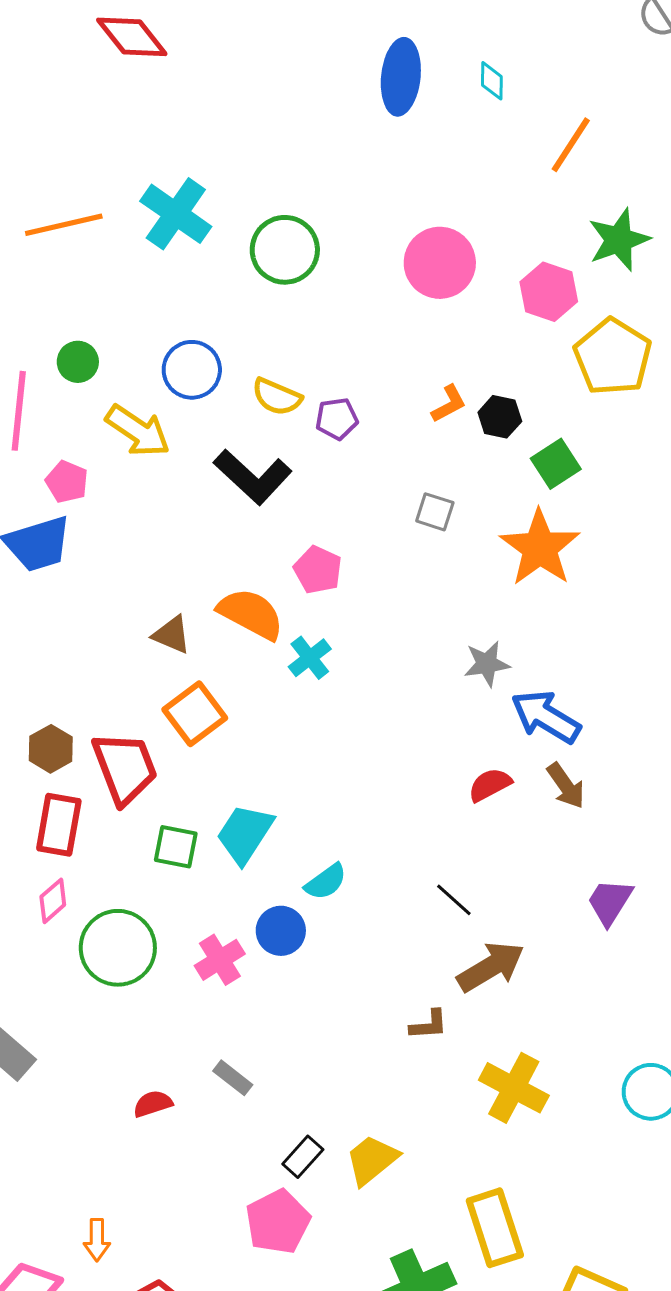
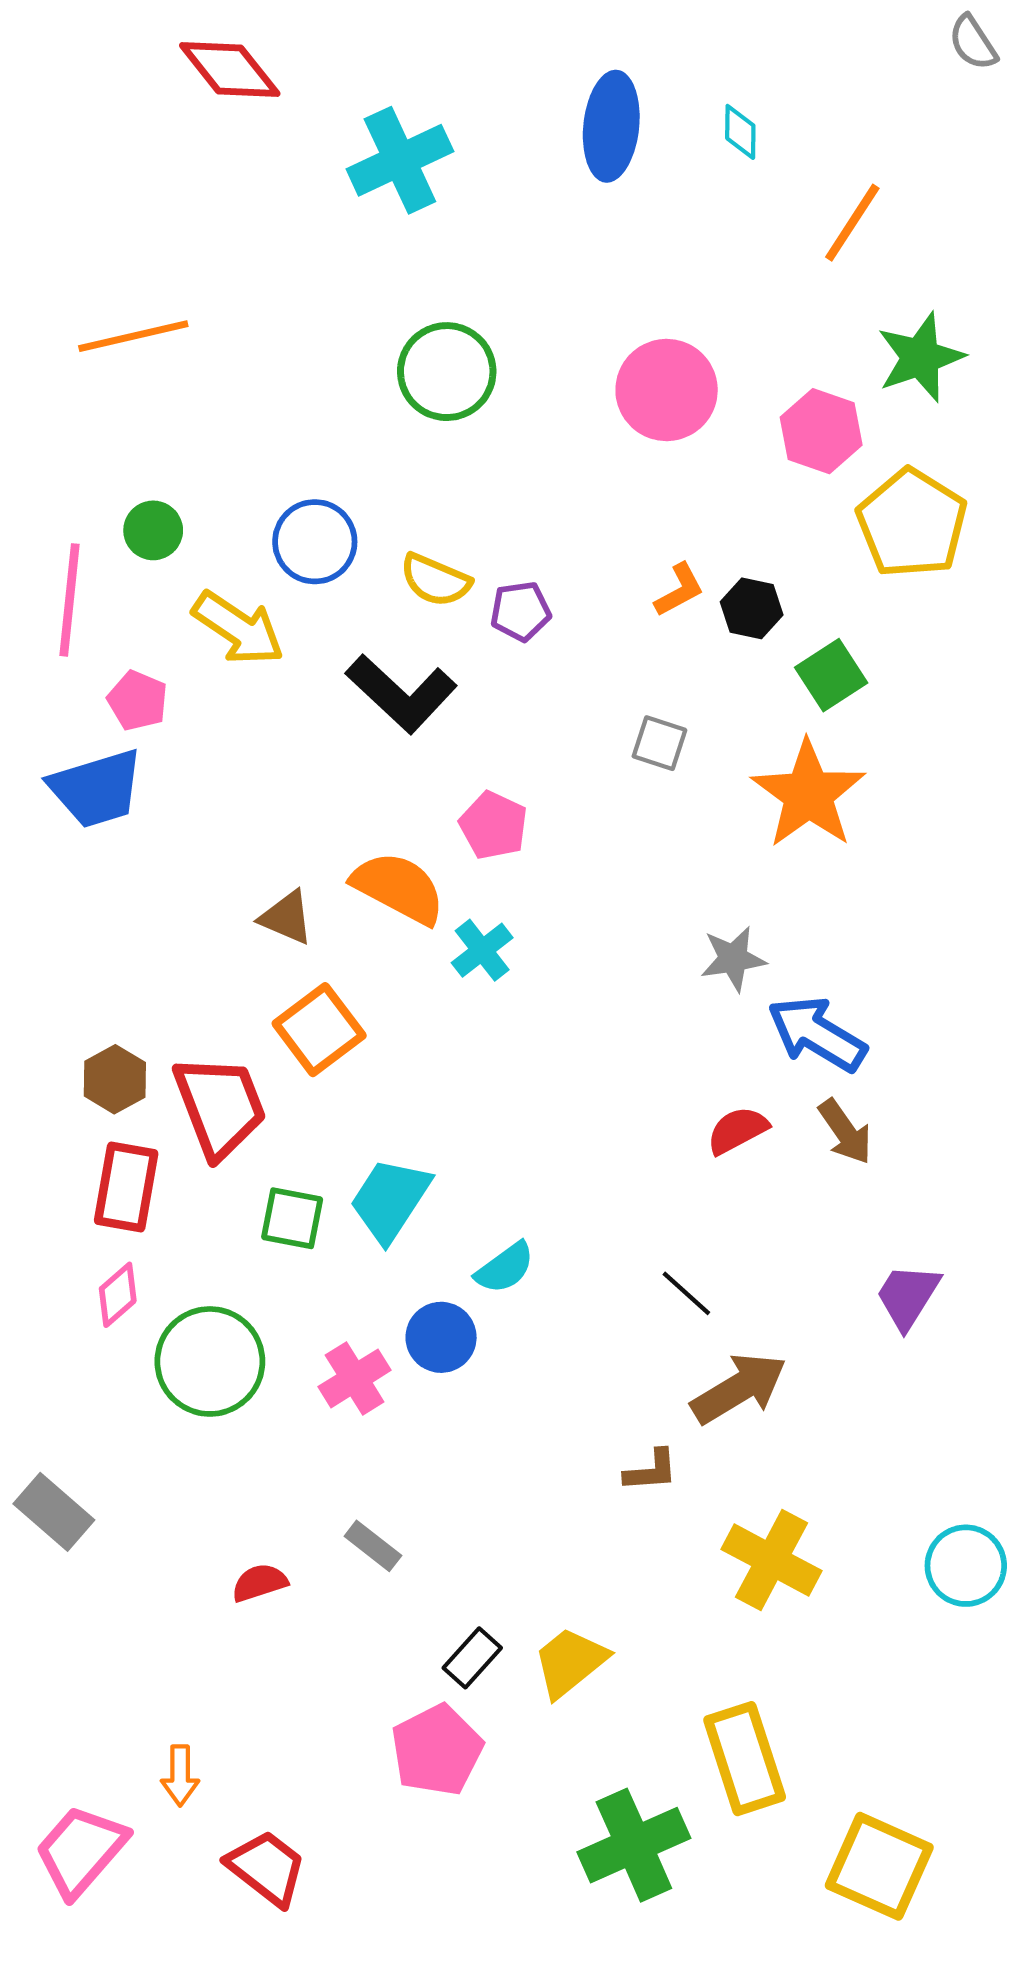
cyan cross: (176, 214) -> (400, 160), moved, turned 30

